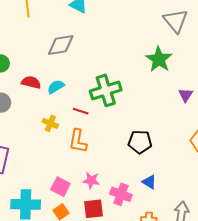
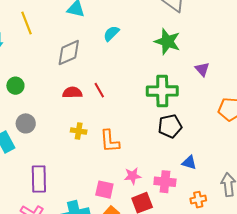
red semicircle: (31, 82) -> (72, 93), moved
cyan semicircle: (56, 87) -> (111, 33), moved
green cross: (106, 90) -> (162, 91), moved, turned 32
red line: (81, 111) -> (99, 90), moved, turned 56

